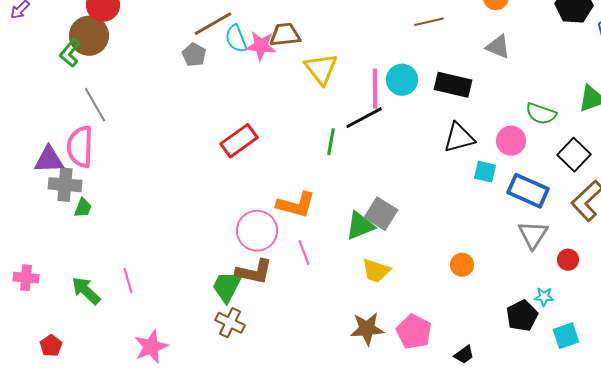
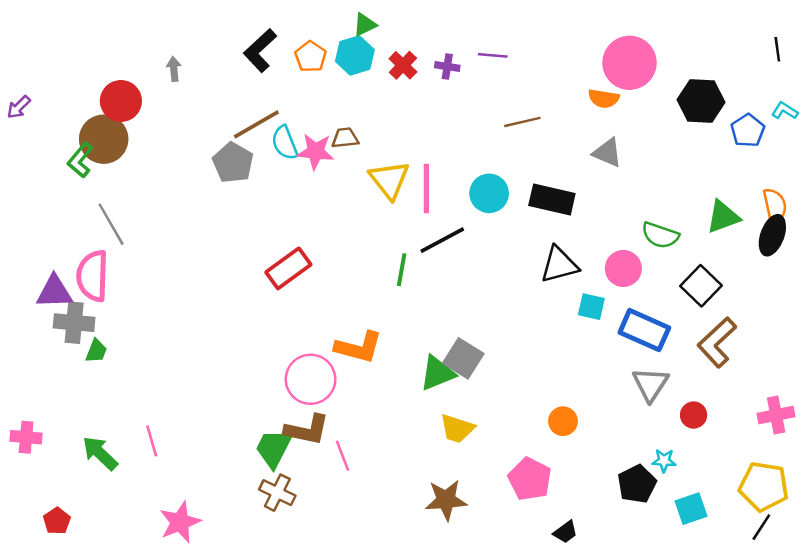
brown trapezoid: (285, 35) -> (345, 138), size x0.7
gray pentagon: (194, 55) -> (233, 163), size x1.4
pink line: (375, 89) -> (426, 188), moved
pink line: (304, 253) -> (343, 456), moved
pink pentagon: (414, 332) -> (530, 479), moved

